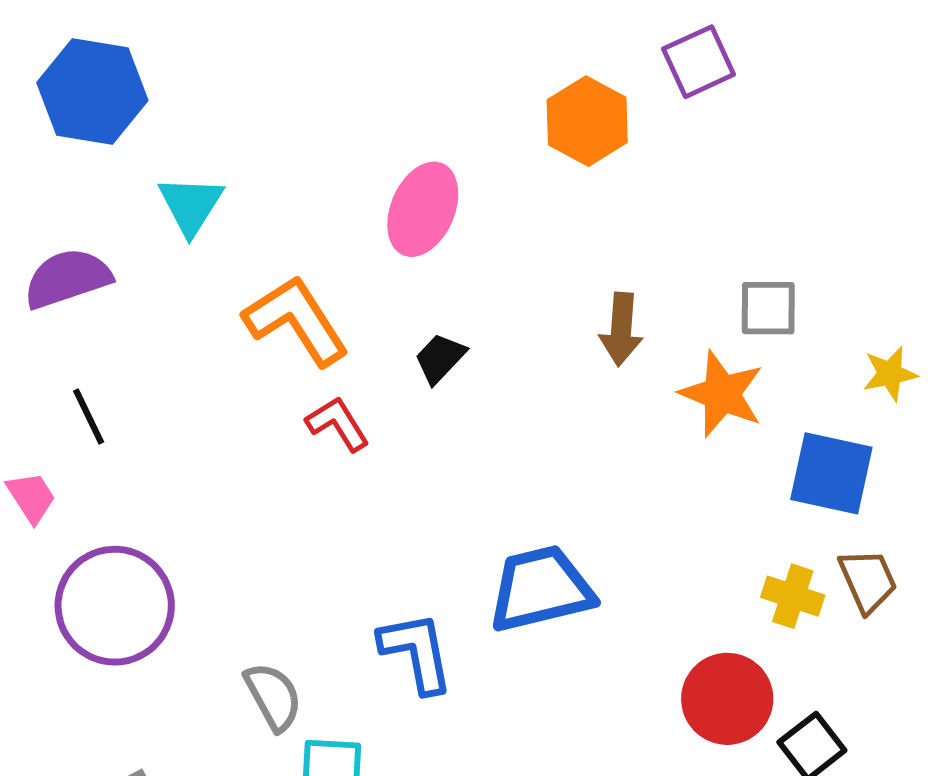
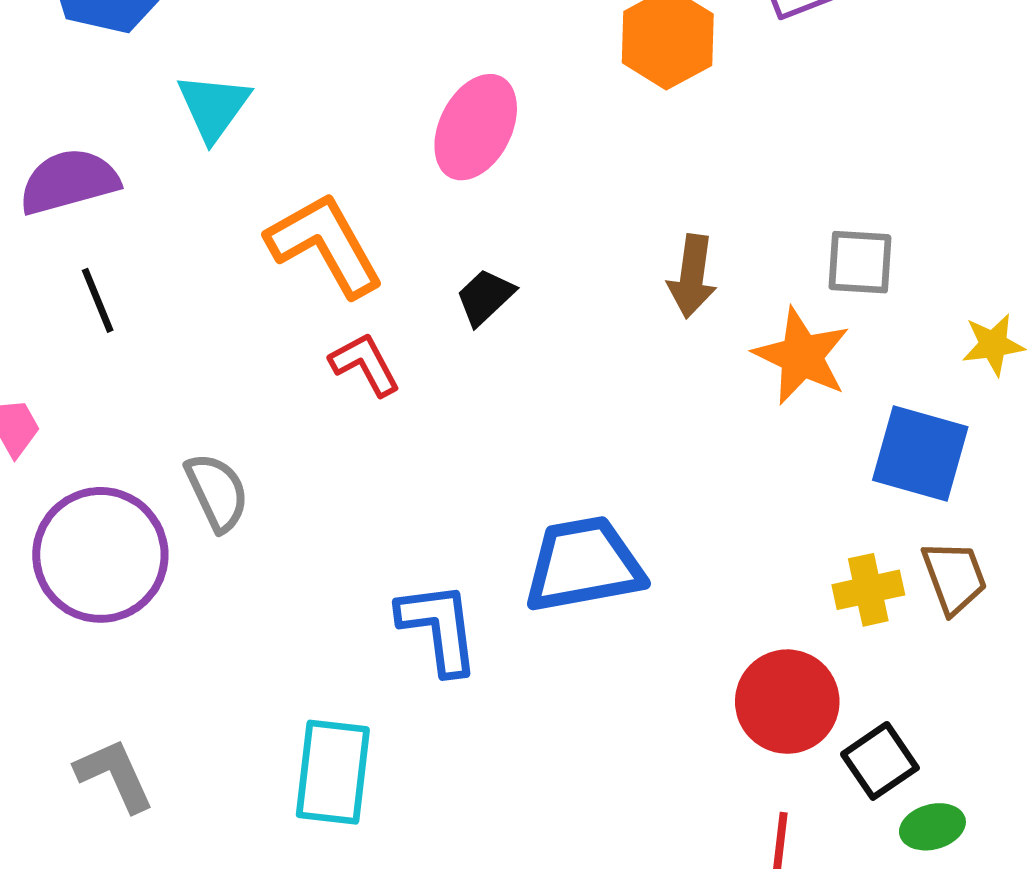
black line: (89, 417) -> (98, 300), moved
yellow cross: (793, 596) -> (868, 590), turned -34
gray semicircle: (273, 696) -> (217, 492), moved

